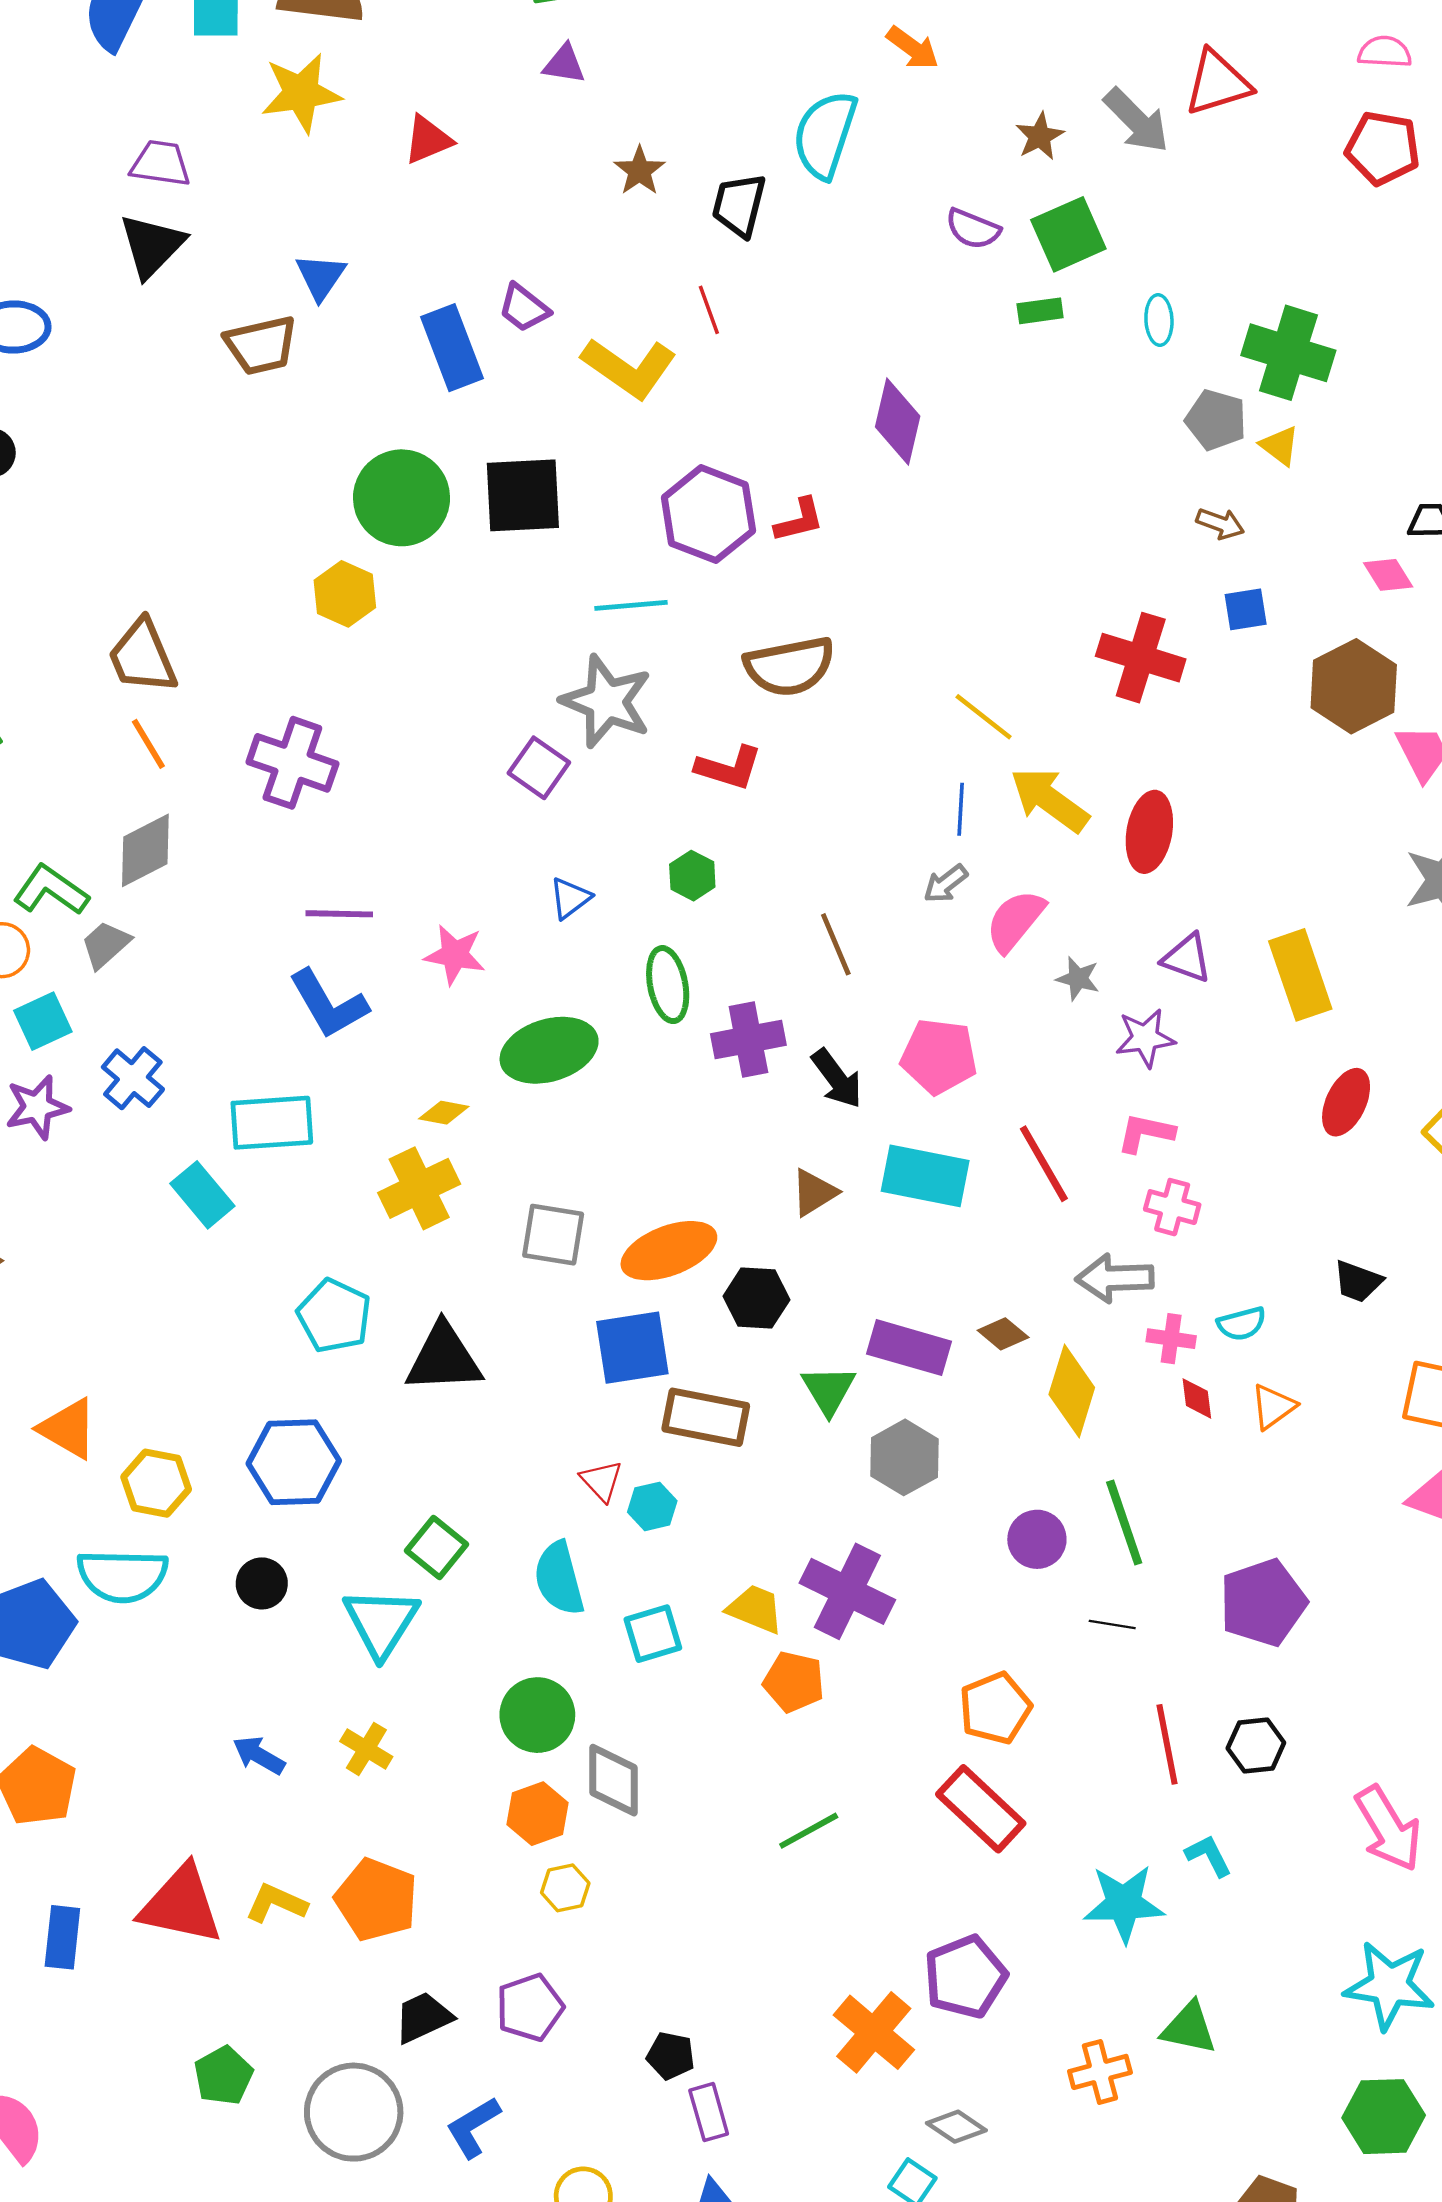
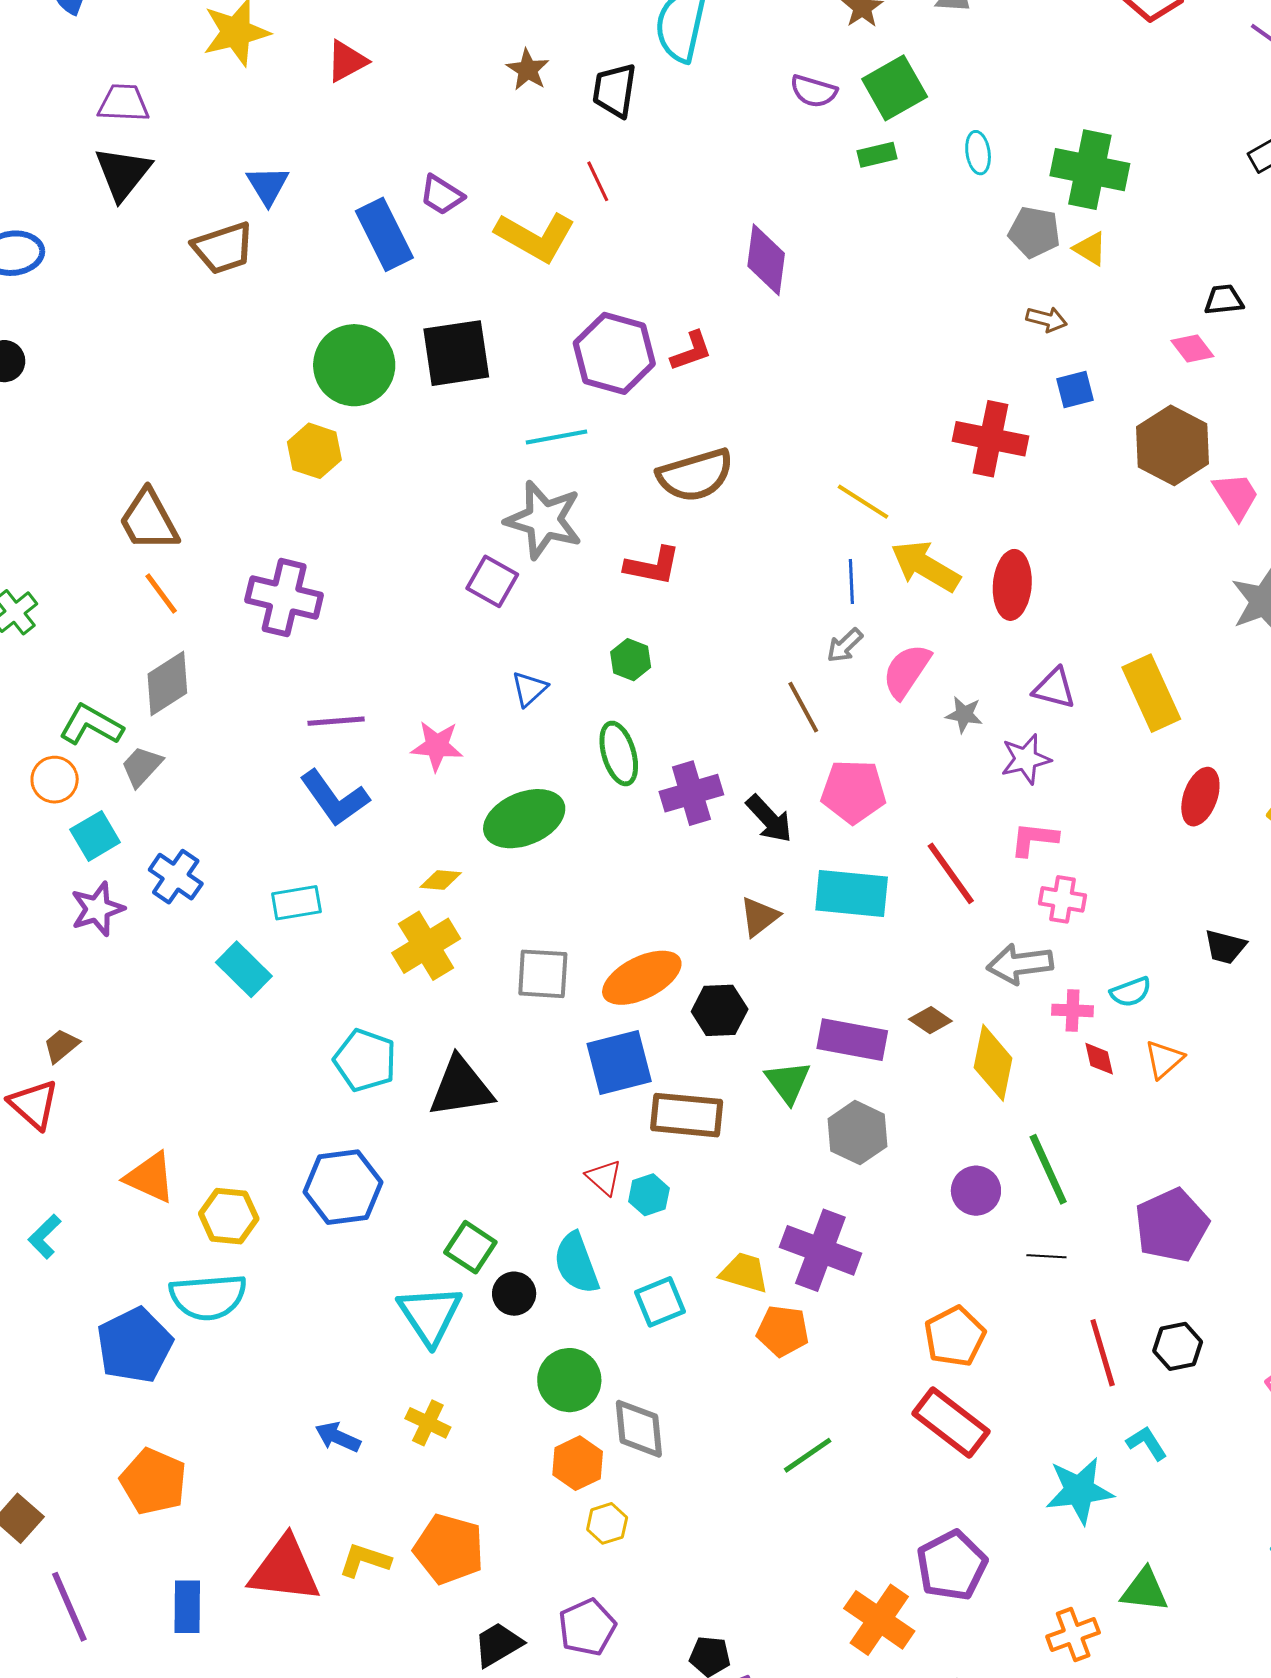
brown line: (836, 944) -> (803, 707), moved
cyan rectangle: (272, 1123) -> (296, 903), size x0.7
black circle: (262, 1583) -> (514, 1294), moved

